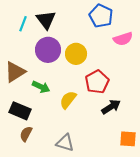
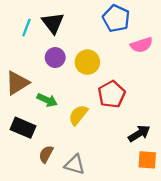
purple circle: (48, 50) -> (55, 58), size x0.7
black arrow: (111, 107) -> (139, 133), moved
brown semicircle: (26, 134) -> (46, 154), moved

